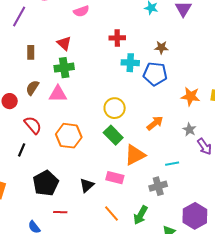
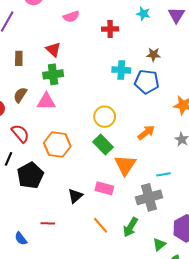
red cross: (117, 38) -> (110, 29), moved
orange triangle: (135, 155) -> (125, 165), turned -30
black pentagon: (46, 183) -> (30, 175), moved
gray cross: (158, 186) -> (149, 197), size x1.4

